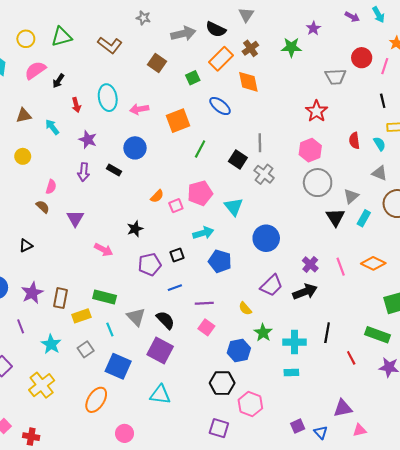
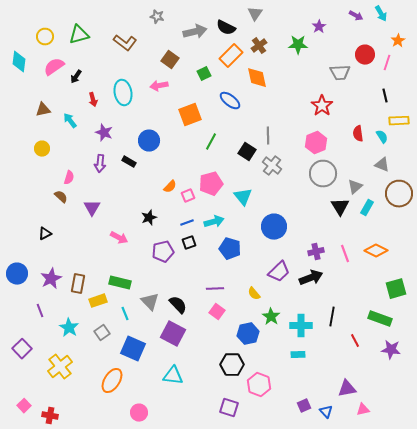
pink arrow: (139, 109) -> (159, 86), moved
purple cross: (310, 264) -> (316, 252), turned 35
blue line: (175, 288) -> (187, 223), moved

